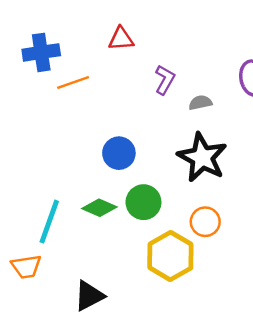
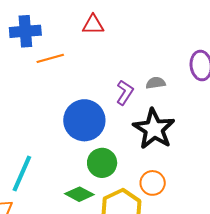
purple L-shape: (165, 80) -> (125, 92), moved
blue circle: (119, 153) -> (84, 120), size x1.5
green diamond: (99, 208) -> (79, 194), moved

